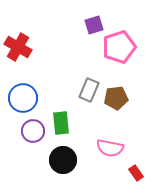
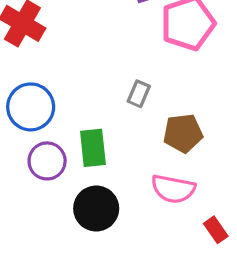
gray rectangle: (89, 90) -> (139, 94), size x0.7
brown pentagon: (116, 98) -> (183, 133), moved

